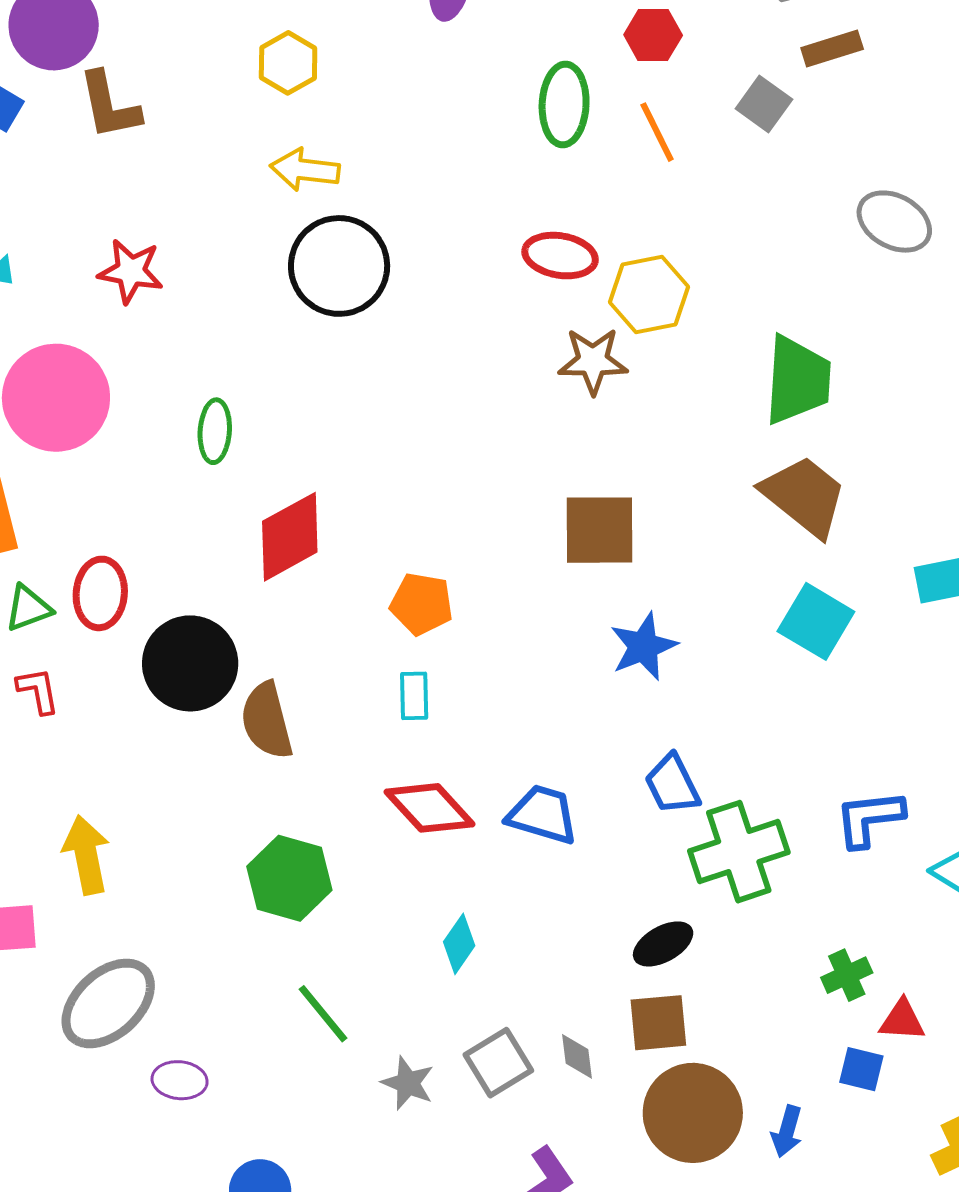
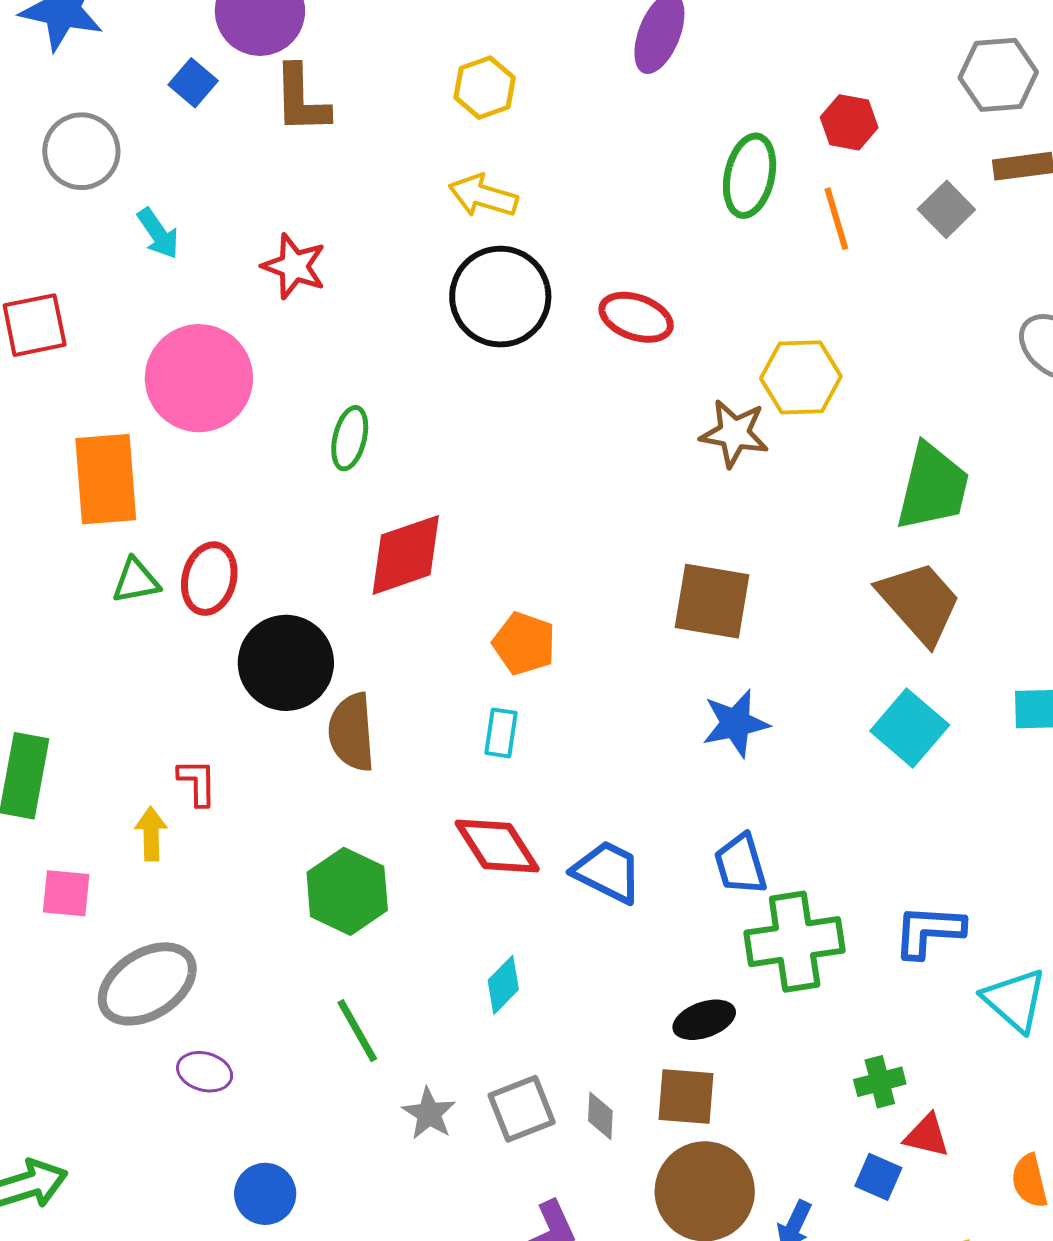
red ellipse: (560, 256) -> (636, 317), moved
red L-shape: (38, 691) -> (197, 782), moved
yellow arrow: (86, 855) -> (151, 834), size x0.7

